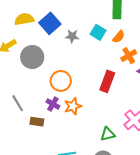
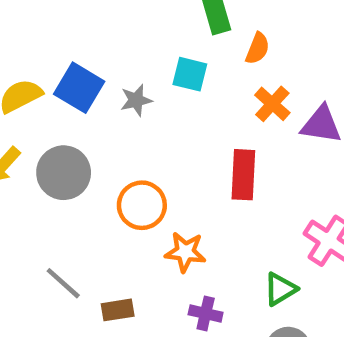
orange semicircle: (119, 37) -> (258, 48), moved
purple cross: (53, 104) -> (206, 313), moved
orange star: (73, 106) -> (185, 252), turned -30

